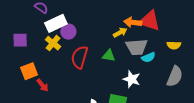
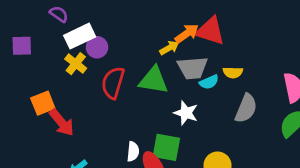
orange arrow: (133, 22) -> (187, 34), turned 138
purple square: (20, 40) -> (22, 46), moved
yellow semicircle: (174, 45) -> (233, 72), moved
green triangle: (109, 56) -> (154, 80), size x1.6
red arrow: (42, 85) -> (62, 123), size x1.5

